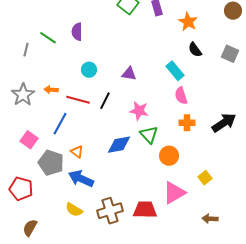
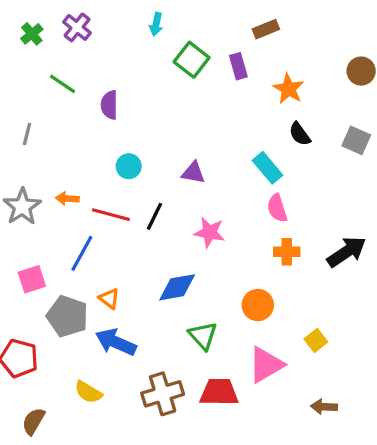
green line: (48, 38) -> (63, 84), moved
green triangle: (149, 135) -> (203, 336), moved
pink square: (29, 140) -> (32, 279), turned 36
yellow semicircle: (74, 210) -> (88, 392), moved

